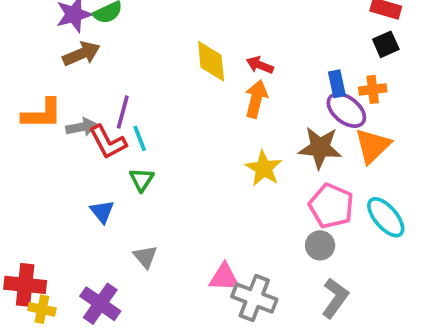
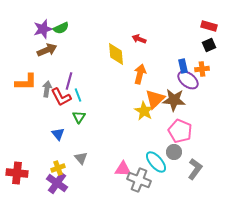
red arrow: (260, 65) -> (139, 39), moved
gray arrow: (81, 127) -> (47, 89), turned -70
orange triangle: (373, 146) -> (155, 99), moved
cyan ellipse: (386, 217) -> (156, 162), moved
gray L-shape: (335, 298) -> (195, 169), moved
yellow cross: (42, 309) -> (58, 168), moved, turned -32

